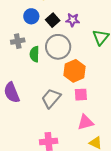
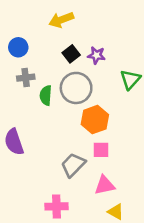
blue circle: (31, 16) -> (18, 47), moved
gray trapezoid: (51, 98) -> (73, 165), moved

